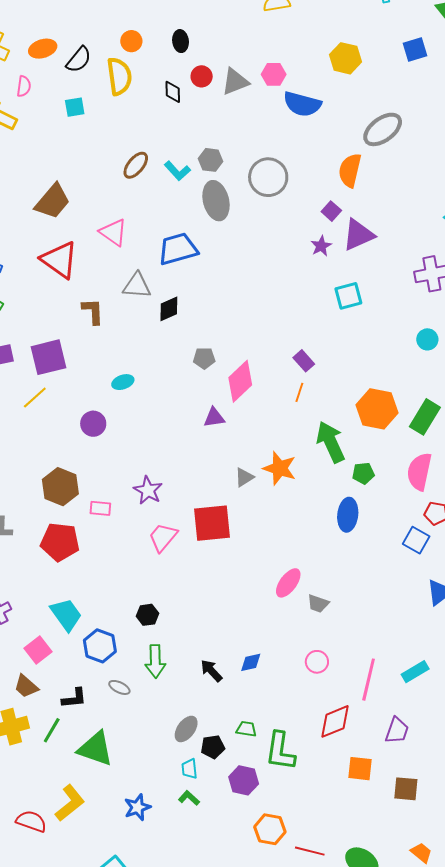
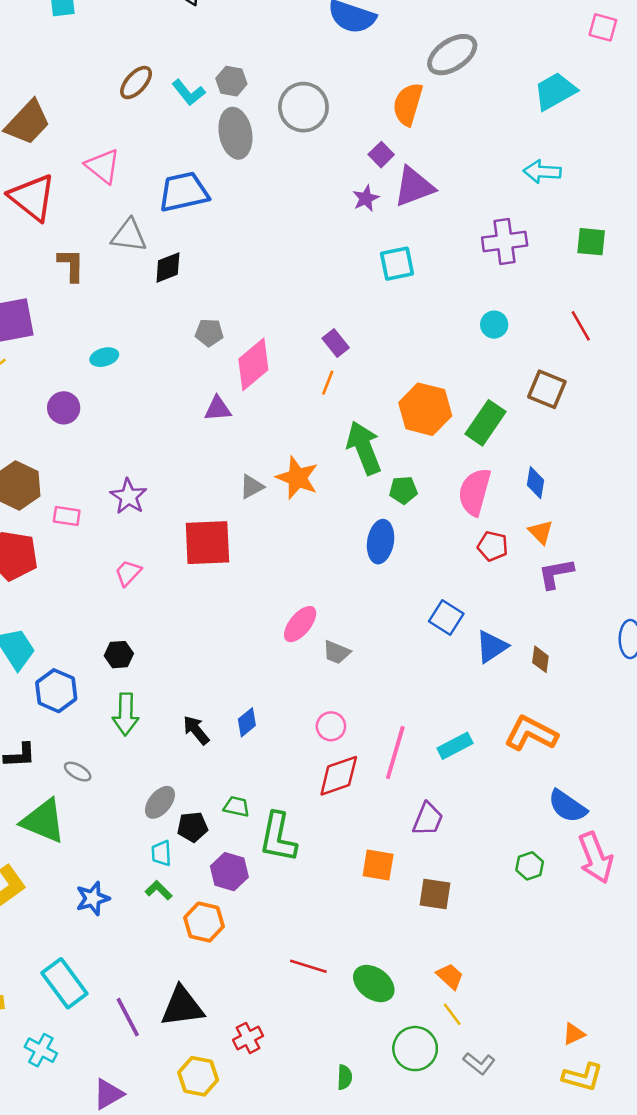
pink trapezoid: (163, 537) -> (128, 573), moved, size x0.7
blue square: (416, 540) -> (446, 617), moved
blue diamond: (251, 662) -> (247, 722), turned -30
gray ellipse: (119, 687) -> (78, 772), moved
red diamond: (335, 721) -> (339, 776), moved
orange hexagon: (270, 829) -> (204, 922), moved

